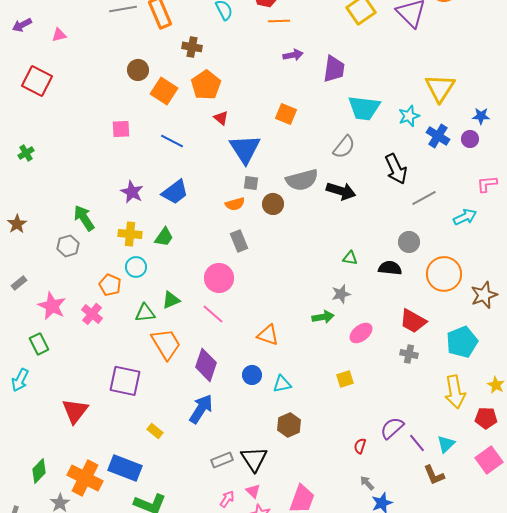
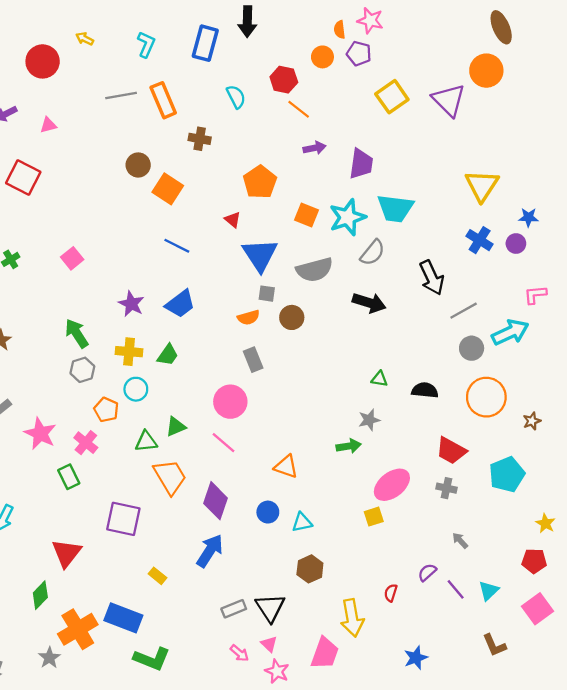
orange line: (279, 21) -> (299, 109), turned 40
orange pentagon: (206, 85) -> (260, 182), moved
cyan star: (409, 116) -> (348, 217), moved, size x1.5
pink square: (121, 129) -> (72, 258), moved, turned -36
gray semicircle: (302, 180) -> (315, 270), moved
cyan arrow: (465, 217) -> (510, 332), size x1.4
gray circle: (409, 242) -> (472, 348), moved
gray hexagon: (68, 246) -> (82, 370), moved
brown star: (484, 295) -> (532, 421), size x0.6
pink ellipse: (361, 333) -> (392, 485), moved, size x1.4
green rectangle: (39, 344) -> (69, 477), moved
yellow arrow: (455, 392) -> (352, 618), moved
purple semicircle: (392, 428) -> (427, 572), size x0.7
green diamond: (39, 471) -> (40, 595), moved
brown L-shape: (434, 475) -> (494, 645), moved
orange cross: (85, 478) -> (78, 629), turned 32
gray arrow: (367, 483) -> (460, 541), moved
pink arrow: (227, 499) -> (239, 653), turned 96

